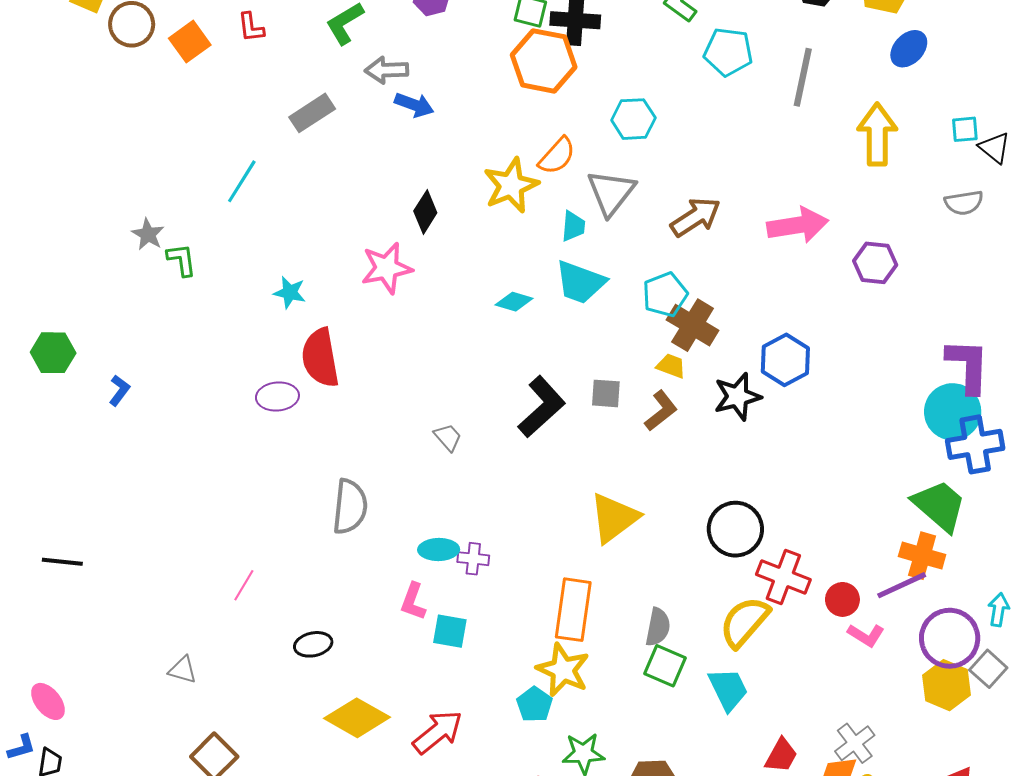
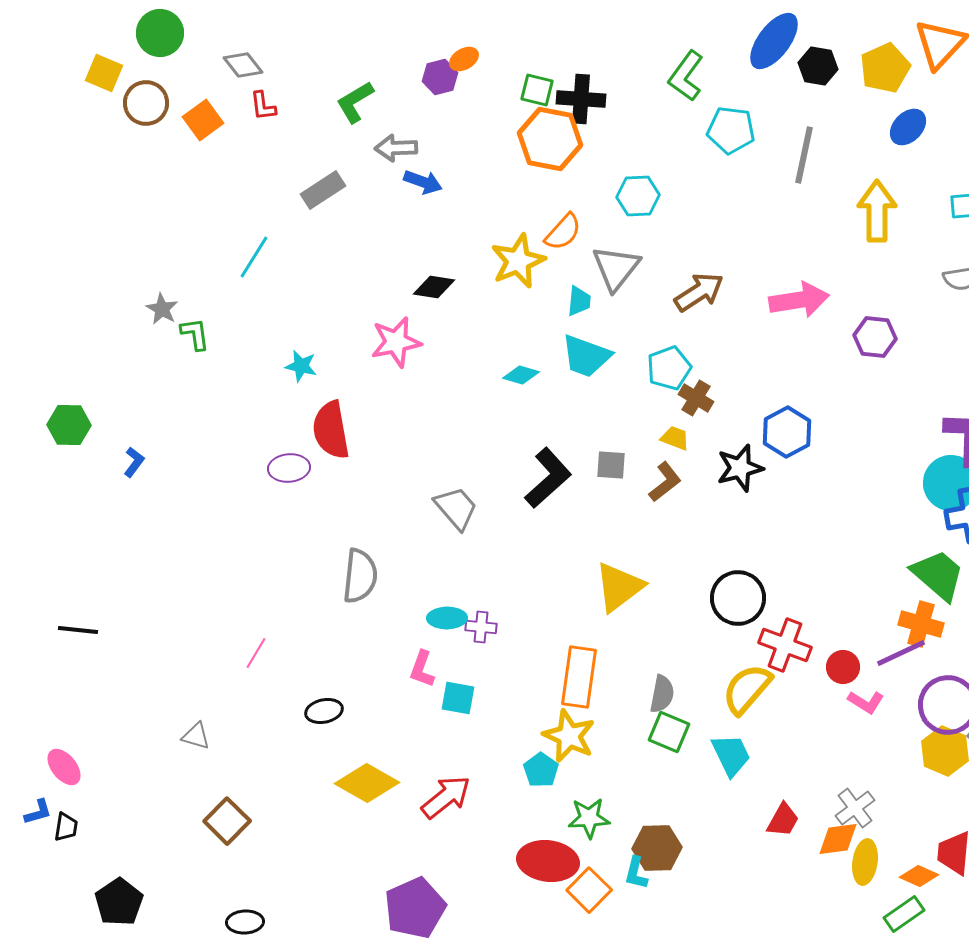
black diamond: (425, 212) -> (434, 287), turned 66
brown cross: (693, 325) -> (696, 398), size x0.7
gray trapezoid: (448, 437) -> (456, 508), size x1.6

